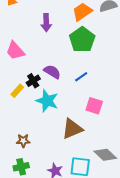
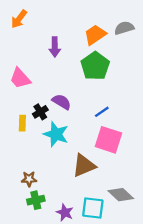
blue line: (81, 77) -> (102, 112), moved
yellow rectangle: (17, 91) -> (22, 123), turned -40
pink square: (94, 106) -> (108, 140), size x1.4
green cross: (21, 167) -> (36, 200), moved

